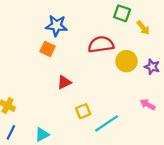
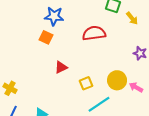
yellow circle: (126, 61) -> (117, 80), moved
yellow square: (83, 111) -> (86, 83), moved

